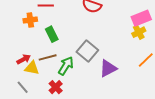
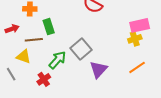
brown line: (48, 57) -> (34, 40), moved
red arrow: (24, 59) -> (12, 29), moved
purple triangle: (108, 68) -> (98, 69), turned -30

